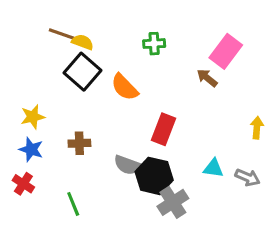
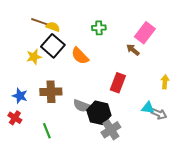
yellow star: (33, 117) -> (34, 57), moved
red rectangle: (163, 129) -> (118, 83), moved
brown cross: (79, 143) -> (51, 92), size x1.5
cyan triangle: (213, 168) -> (148, 108), moved

